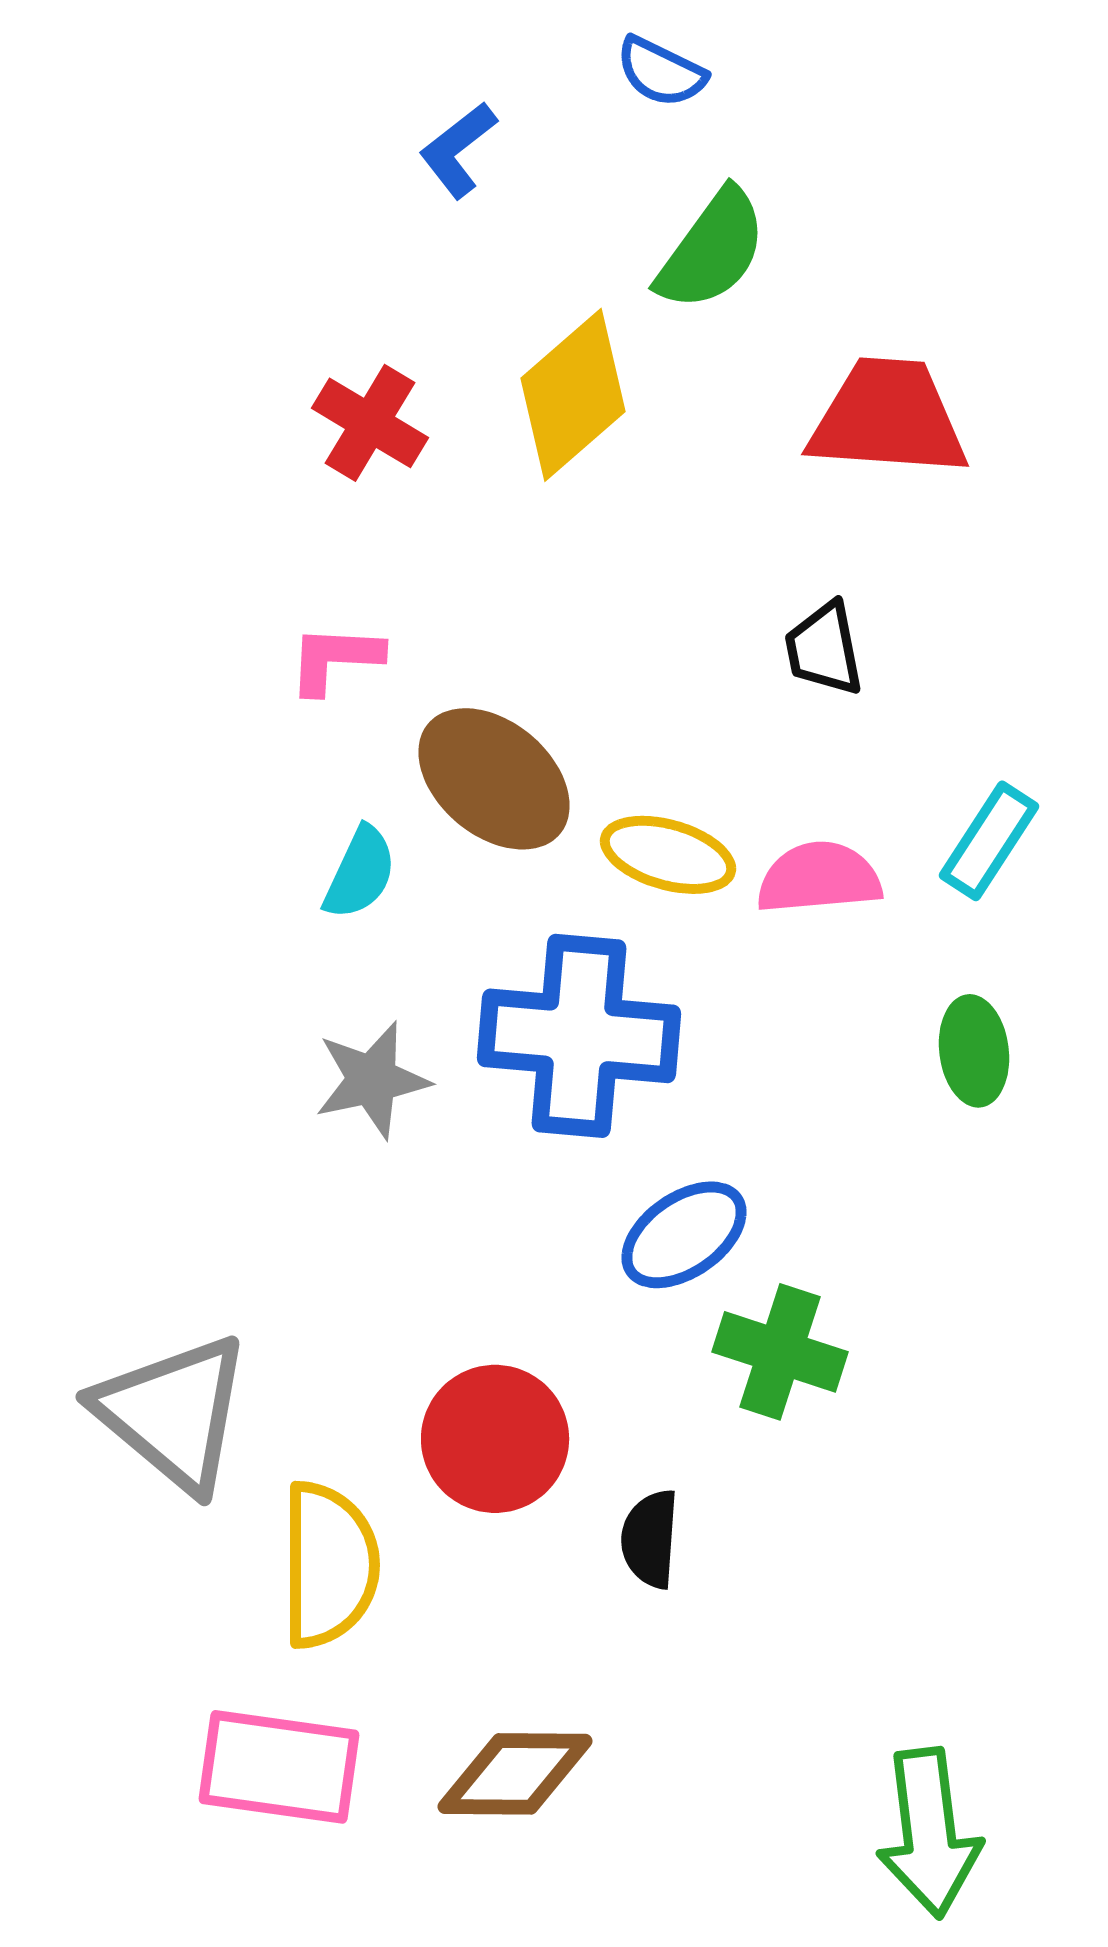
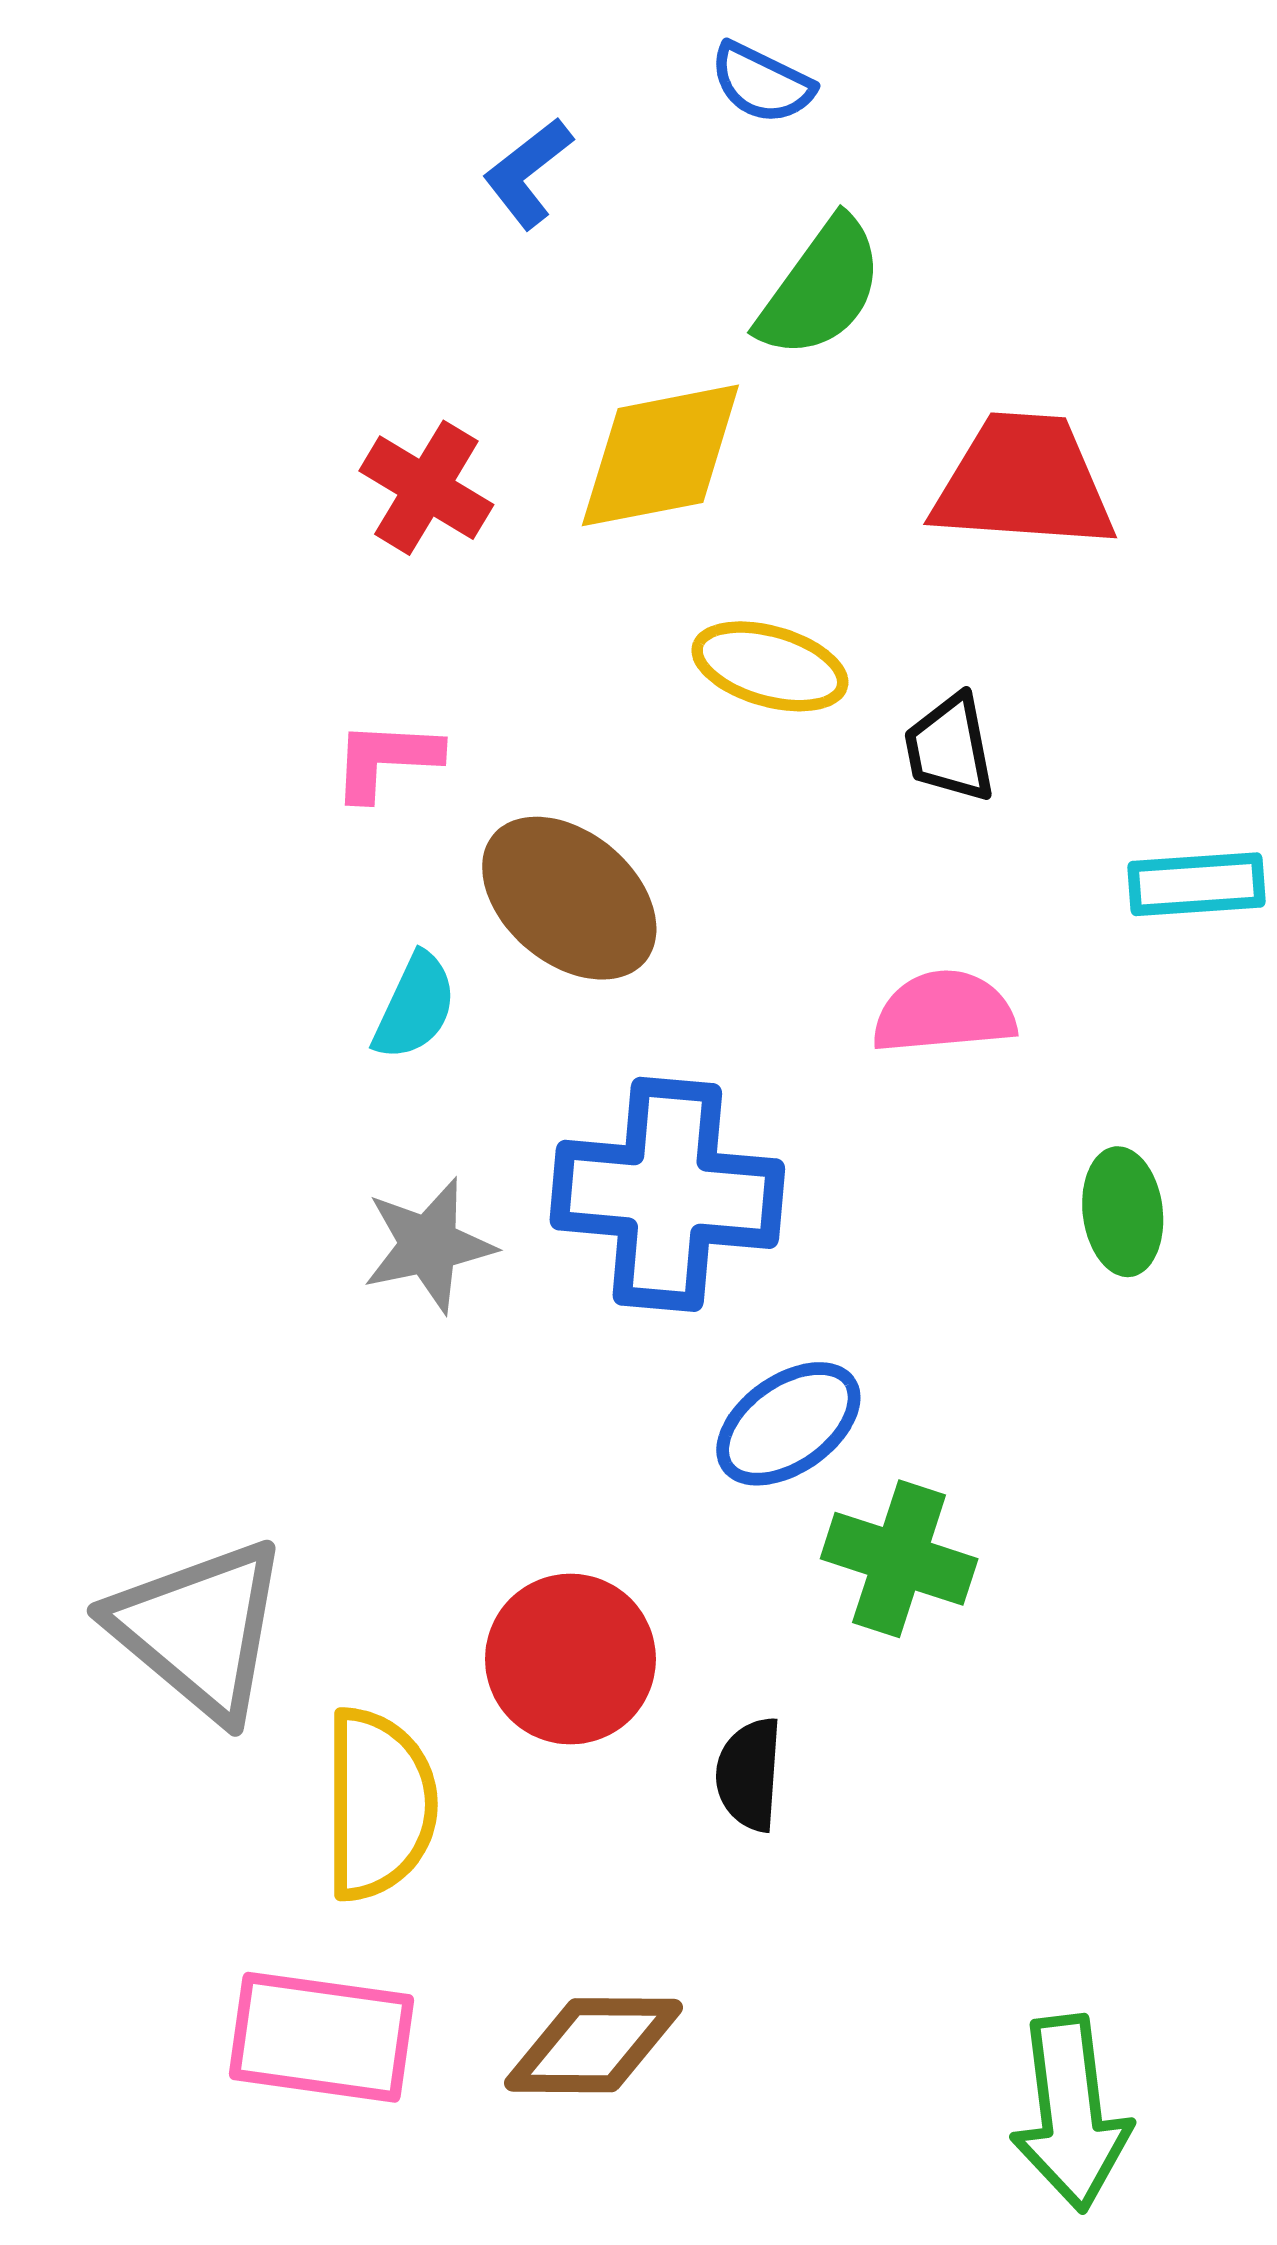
yellow diamond: (573, 395) -> (660, 455), turned 30
cyan rectangle: (989, 841) -> (1197, 884), moved, turned 53
yellow ellipse: (668, 855) -> (770, 666), moved

